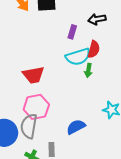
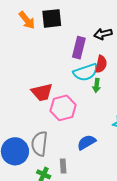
purple rectangle: (72, 32) -> (79, 48), size x1.5
pink hexagon: (36, 107) -> (63, 108), moved

